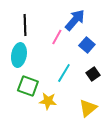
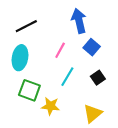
blue arrow: (75, 20) -> (79, 21), turned -55
black line: (25, 25) -> (26, 26), turned 65
pink line: (57, 37) -> (60, 50), moved

